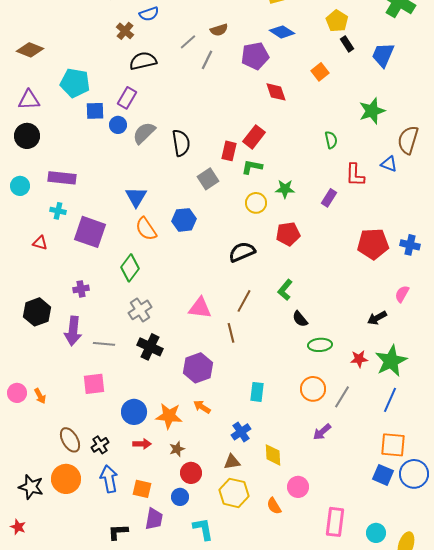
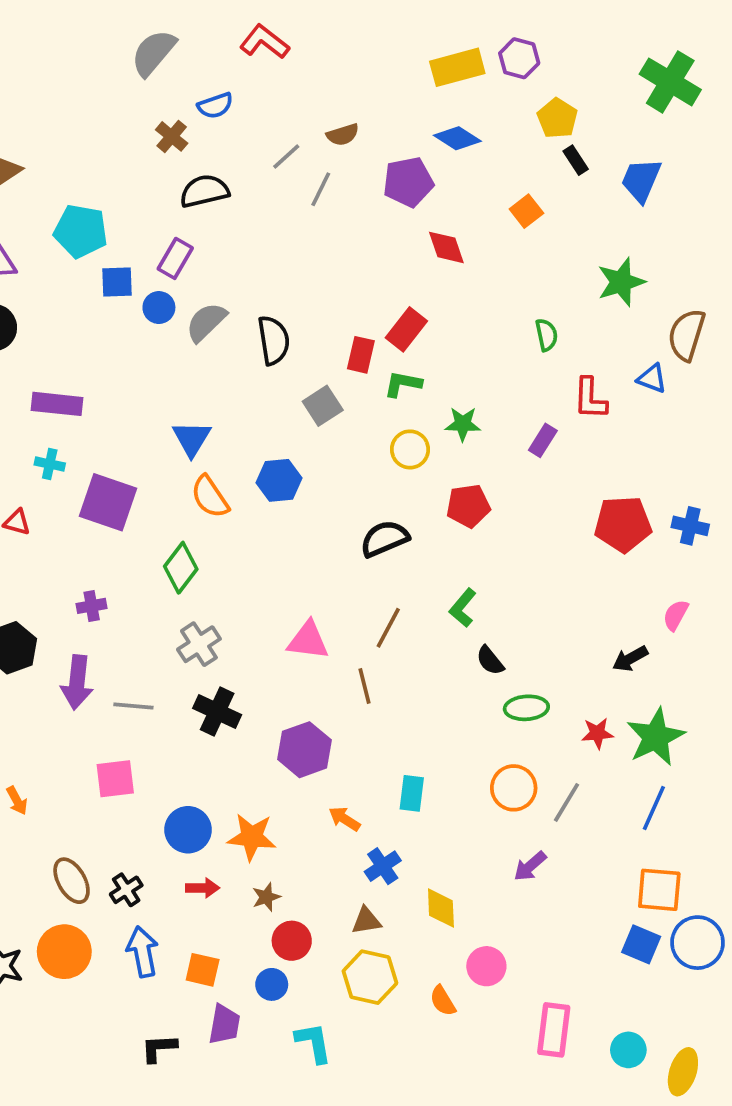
orange arrow: (202, 407) -> (344, 819), moved

